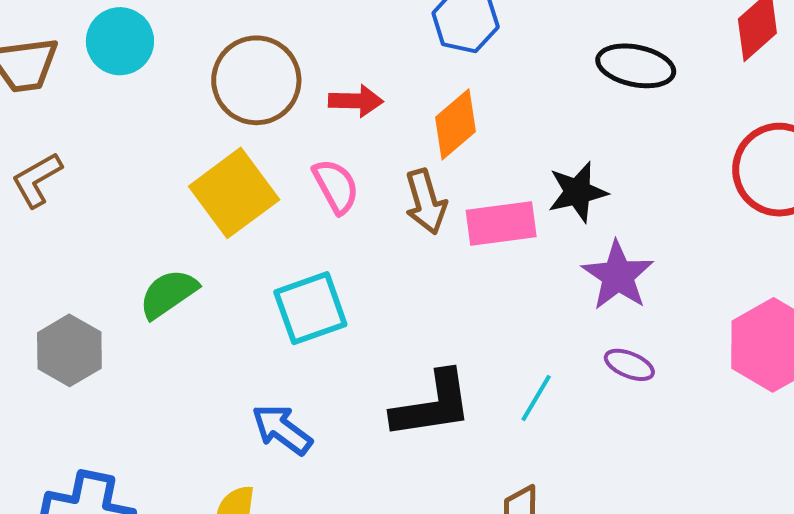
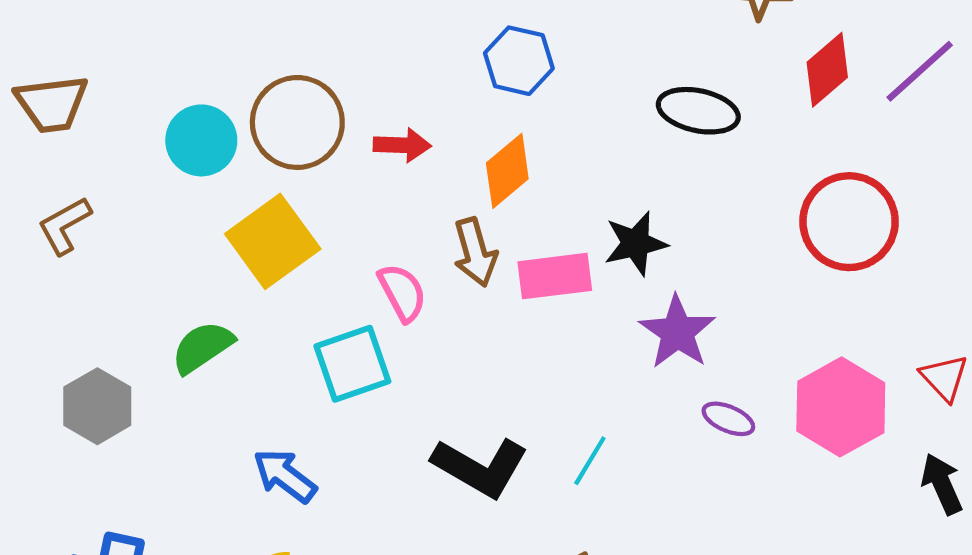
cyan circle: (120, 41) -> (201, 140), moved
pink semicircle: (336, 186) -> (402, 293), moved
purple ellipse: (629, 365) -> (728, 419), moved
black L-shape: (432, 405) -> (480, 467), turned 38
blue arrow: (282, 429) -> (285, 476), moved

